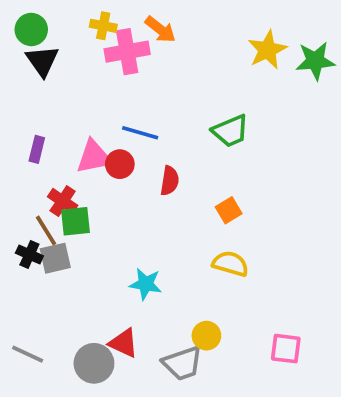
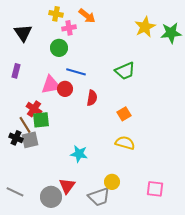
green circle: (31, 30) -> (59, 48), moved
pink cross: (127, 52) -> (69, 28), size x0.6
purple rectangle: (37, 149) -> (16, 71), moved
red triangle: (123, 343) -> (67, 186), turned 42

